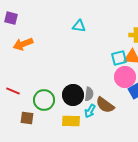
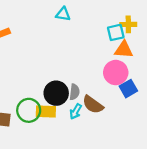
cyan square: (119, 58) -> (116, 32), moved
green circle: (44, 100) -> (29, 110), moved
yellow rectangle: (71, 121) -> (46, 111), moved

